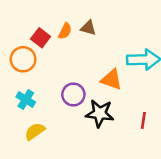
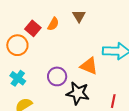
brown triangle: (88, 28) -> (79, 16), moved, turned 40

